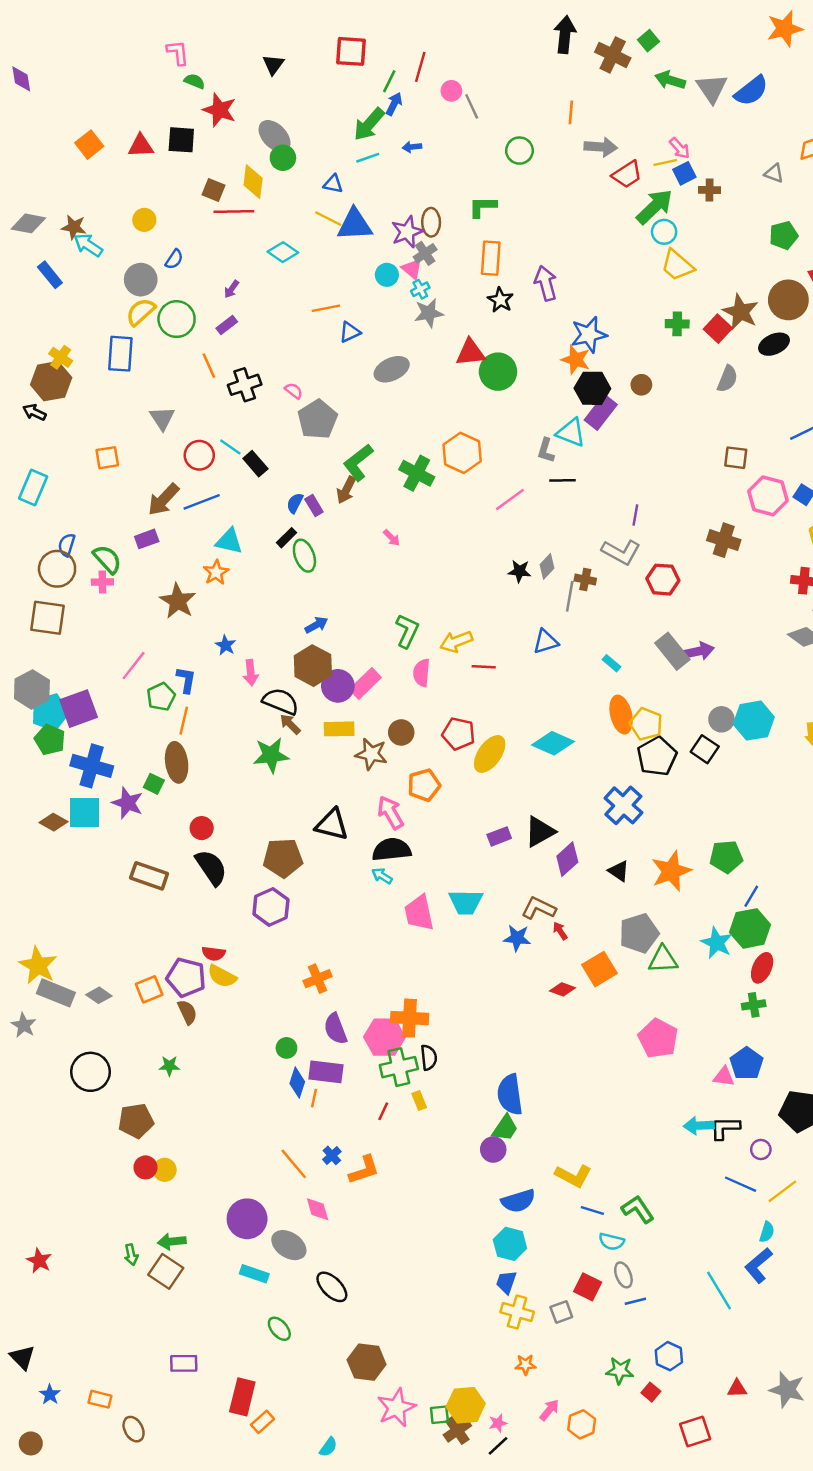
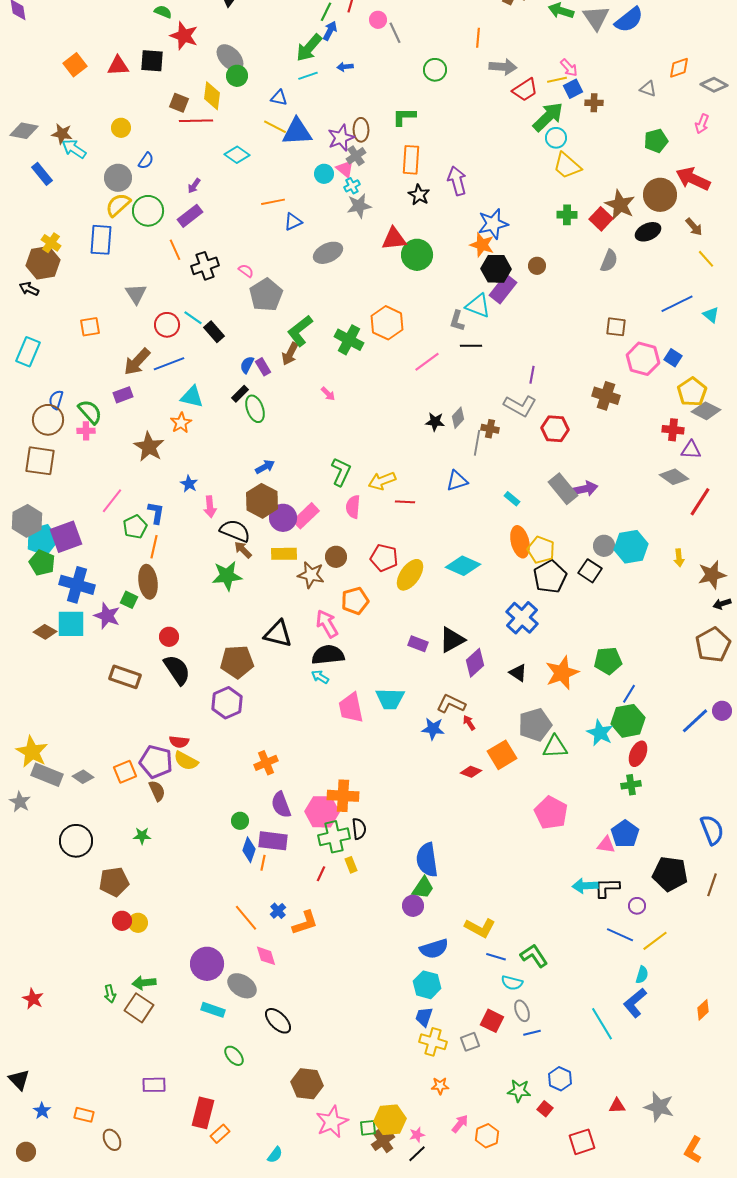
purple rectangle: (227, 325) -> (190, 216), size x1.4
purple rectangle: (499, 836) -> (418, 644), turned 42

